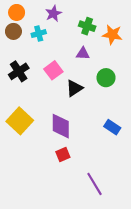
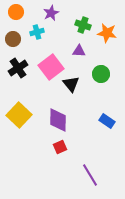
brown circle: (13, 31) -> (13, 39), moved
pink square: (53, 70) -> (51, 67), size x1.4
black triangle: (74, 88) -> (71, 84), turned -36

